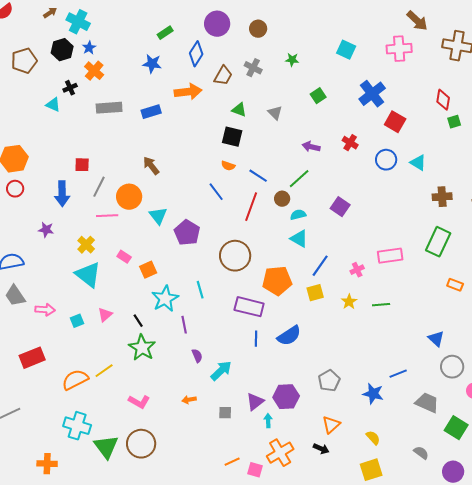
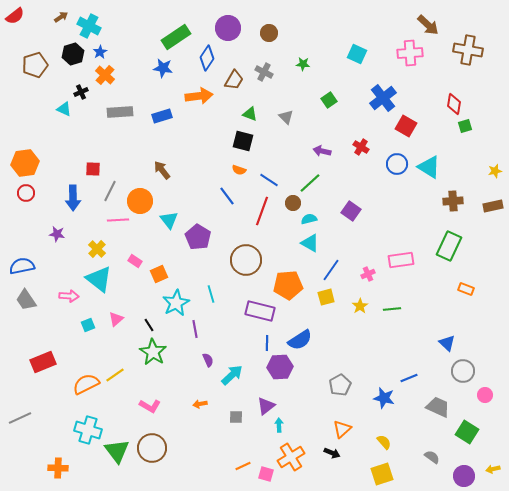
green rectangle: (165, 33) -> (176, 37), size x1.8
cyan triangle: (418, 163) -> (429, 167), size x1.4
pink arrow: (45, 310) -> (69, 296), moved
purple hexagon: (286, 397) -> (280, 367), moved

